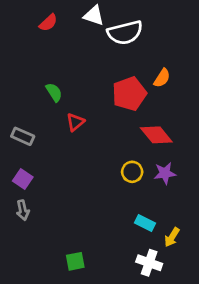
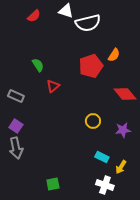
red diamond: (156, 135) -> (125, 94), moved
purple star: (165, 173) -> (123, 130), moved
gray arrow: (23, 210) -> (16, 148), size x1.5

